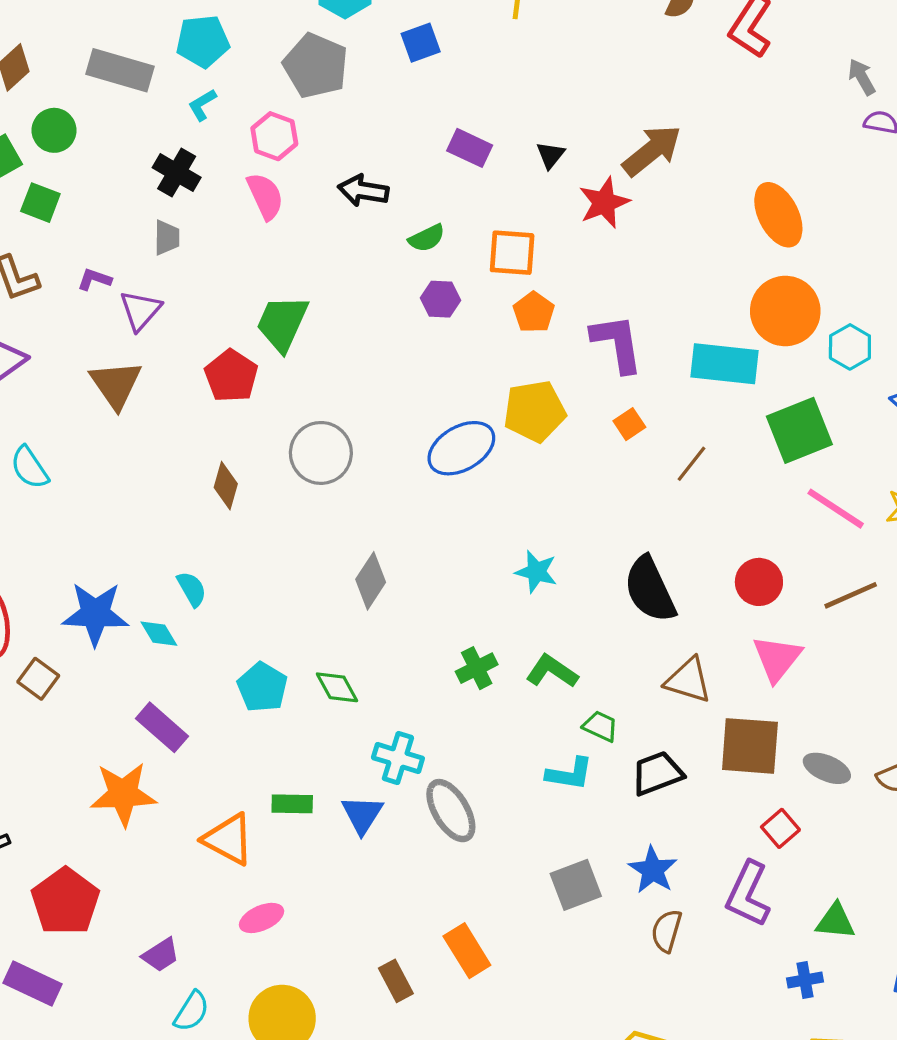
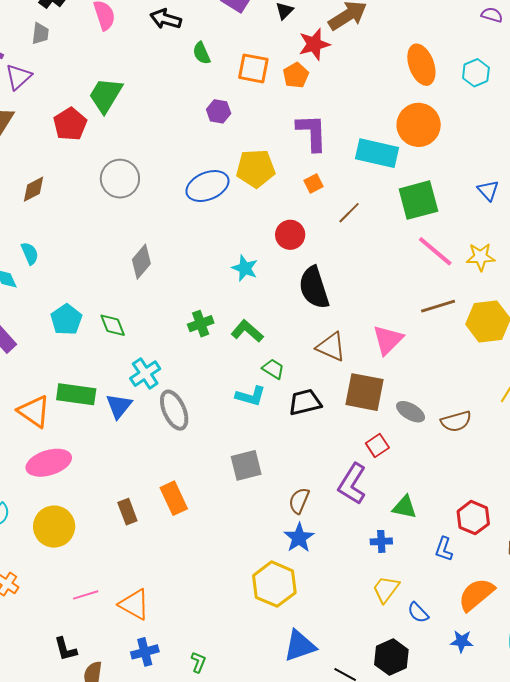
green semicircle: (427, 238) -> (202, 53), turned 85
purple hexagon: (440, 299) -> (219, 111), moved
orange pentagon: (534, 312) -> (296, 75), moved
cyan hexagon: (850, 347) -> (476, 73), moved
brown diamond: (226, 486) -> (33, 189), moved, turned 40
red circle: (759, 582) -> (290, 235), moved
cyan cross: (398, 758) -> (145, 374), turned 32
green rectangle: (292, 804) -> (76, 394), size x1.5
blue star: (653, 870) -> (299, 538), moved
pink ellipse: (262, 918) -> (49, 463), size x1.6

